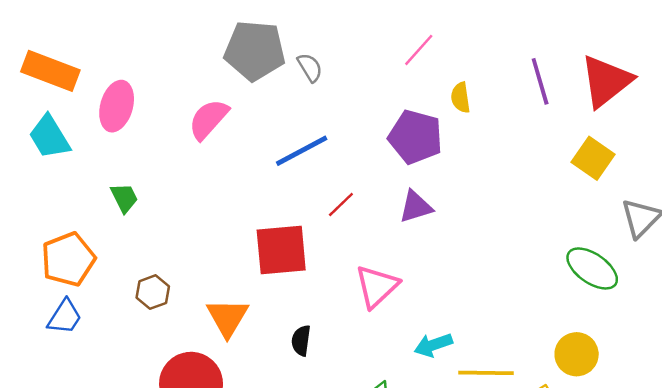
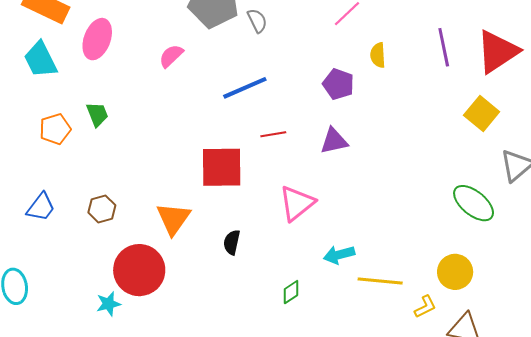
pink semicircle: (208, 119) -> (171, 56), size x0.7
purple pentagon: (415, 137) -> (338, 84), size x0.7
red line: (341, 204) -> (273, 134), turned 30
orange pentagon: (68, 259) -> (55, 129), moved, size x0.7
brown hexagon: (153, 292) -> (102, 209), moved

